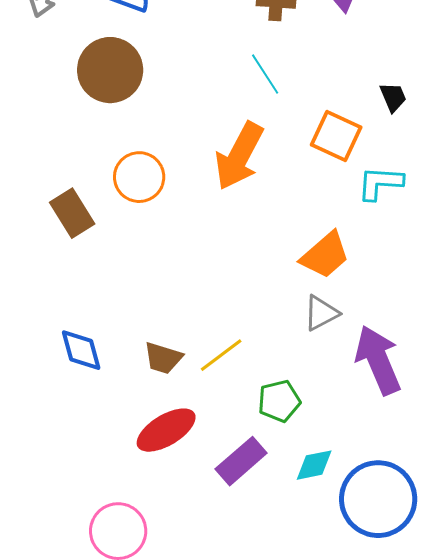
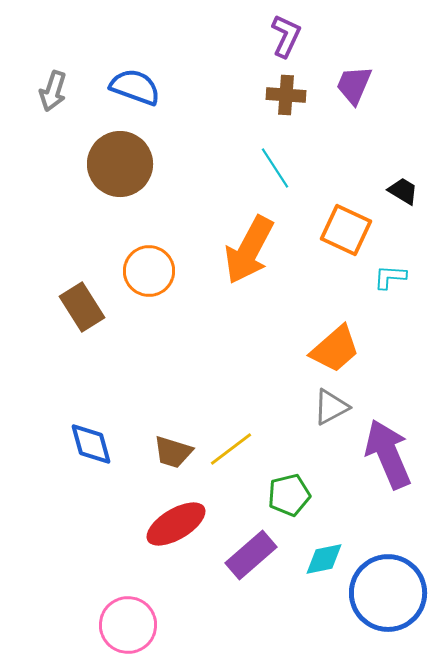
black trapezoid: (393, 97) -> (403, 191), turned -36
cyan L-shape: (380, 183) -> (390, 277), size x0.7

